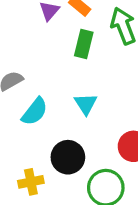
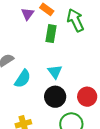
black circle: (68, 157) -> (55, 97), moved

